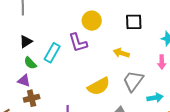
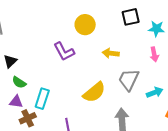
yellow circle: (92, 21) -> (85, 25), moved
black square: (134, 22) -> (131, 17), moved
cyan rectangle: (52, 53) -> (42, 99), moved

